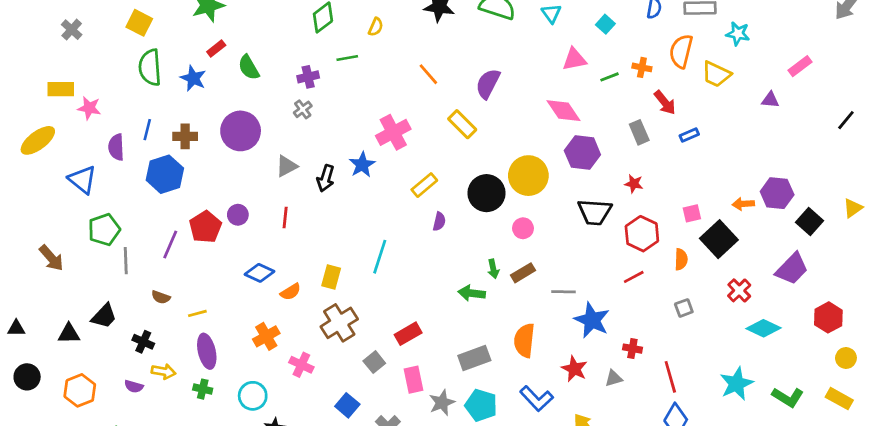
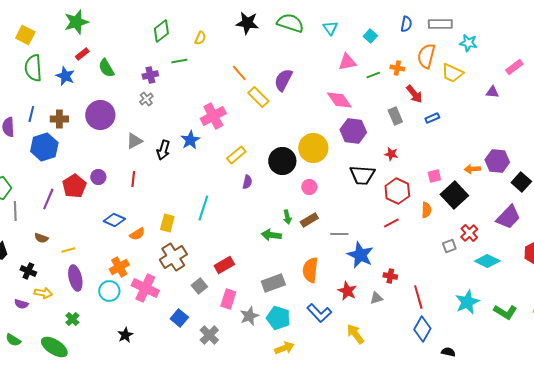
yellow rectangle: (462, 124) -> (258, 97), moved
gray square: (684, 308) -> (449, 246), moved
pink cross: (301, 365) -> (145, 288), size x1.5
pink rectangle: (414, 380) -> (228, 299), turned 30
green cross: (203, 389) -> (72, 319), moved, turned 32
cyan circle: (253, 396) -> (109, 291), moved

